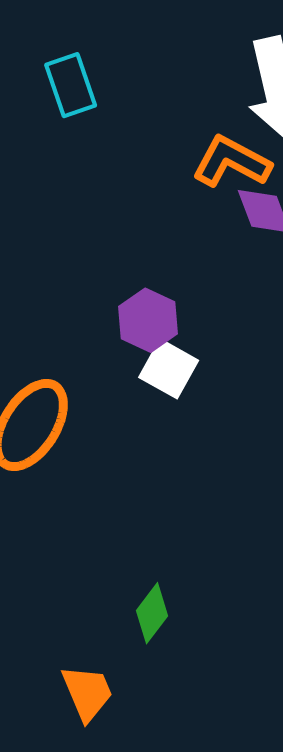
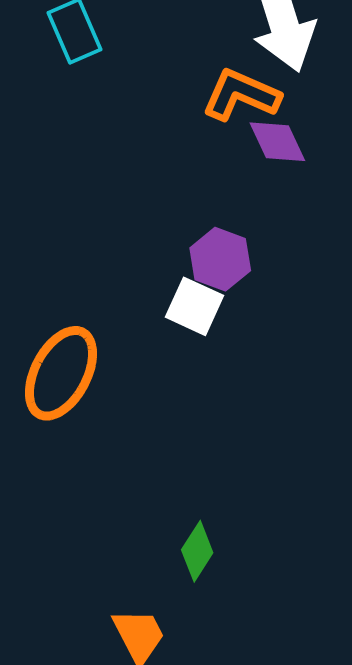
purple hexagon: (148, 320) -> (220, 259), moved

